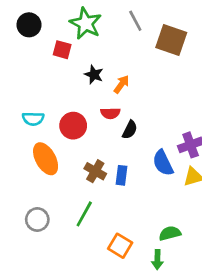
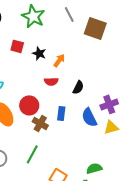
red square: (62, 50) -> (17, 46), moved
red circle: (73, 126) -> (29, 105), moved
black semicircle: (130, 130) -> (78, 87), moved
blue rectangle: (121, 175) -> (61, 113), moved

